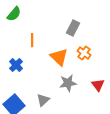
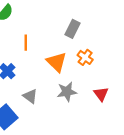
gray triangle: (43, 100) -> (30, 96), moved, turned -40

